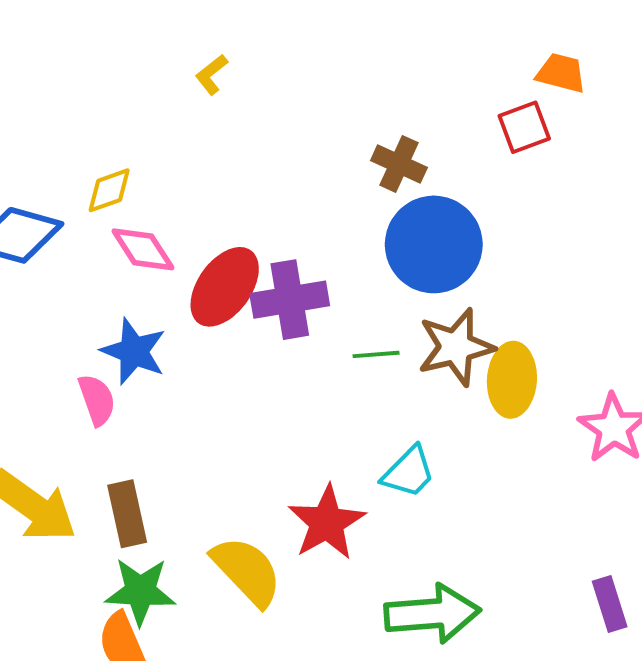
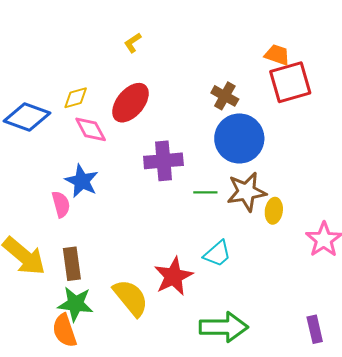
orange trapezoid: (561, 73) -> (277, 55), moved
red square: (524, 127) -> (290, 82), size x1.6
red ellipse: (225, 287) -> (130, 103), moved
yellow ellipse: (512, 380) -> (274, 211), size x0.7

